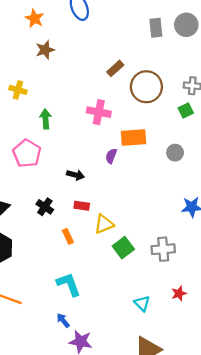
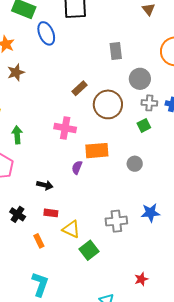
gray circle: (186, 25) -> (140, 79), moved
yellow triangle: (104, 224) -> (71, 229), turned 48
gray cross: (163, 249) -> (116, 221), moved
cyan L-shape: (69, 284) -> (40, 284), turned 40
red star: (179, 293) -> (141, 279), moved

